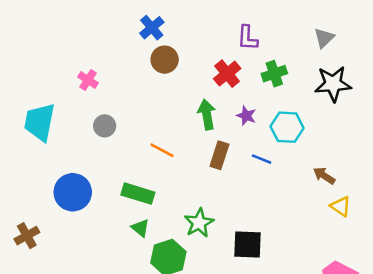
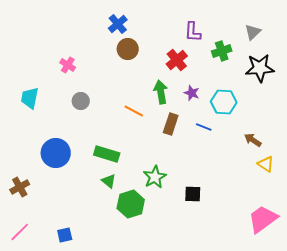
green cross: (274, 74) -> (222, 51), moved
cyan trapezoid: (40, 122) -> (30, 98), size x0.7
orange line: (162, 150) -> (134, 111), moved
black square: (248, 245) -> (193, 194), size x0.7

